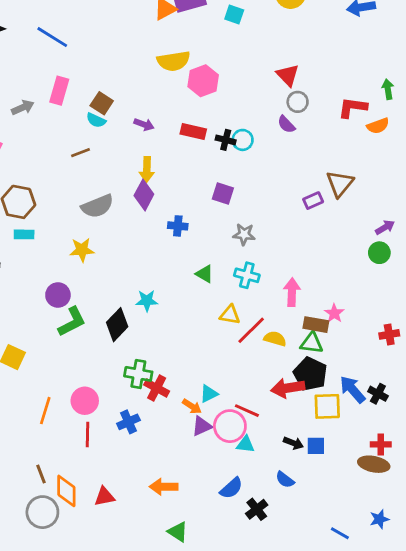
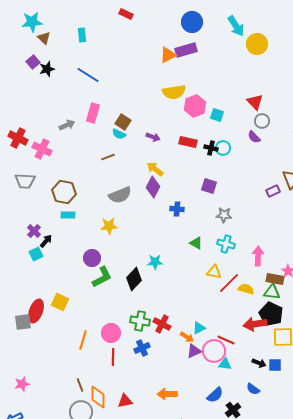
cyan square: (234, 14) -> (217, 115), moved
yellow arrow: (147, 170) -> (155, 169), turned 126
green cross: (138, 374) -> (140, 321), moved

